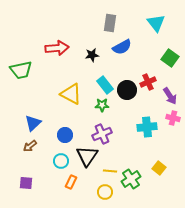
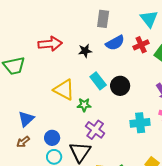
red cross: (148, 82) -> (141, 45), moved
green star: (102, 105) -> (84, 105), moved
purple cross: (102, 134) -> (95, 130), turned -30
blue circle: (65, 135) -> (52, 138), moved

